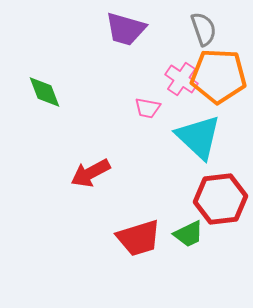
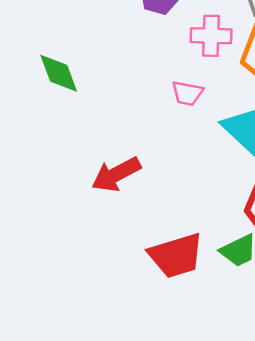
pink cross: (182, 79) -> (211, 36), moved, turned -32

